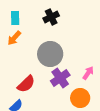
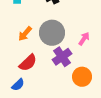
orange arrow: (14, 38) -> (25, 34), moved
pink arrow: (88, 73) -> (84, 39), moved

